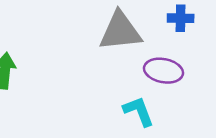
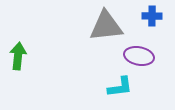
cyan L-shape: (139, 111) -> (120, 87), turned 104

